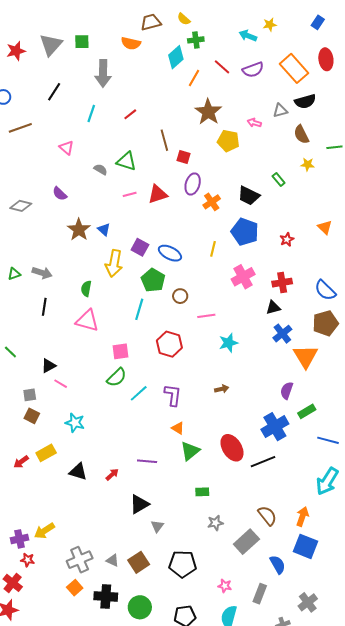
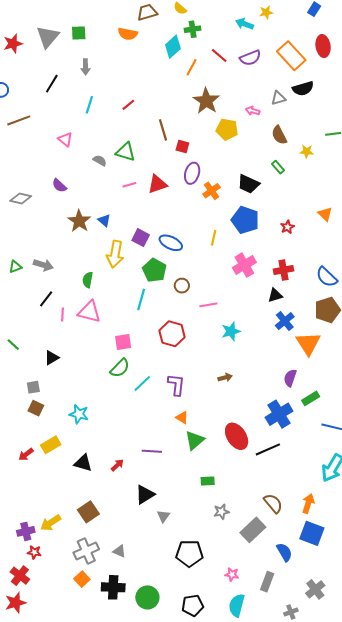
gray arrow: (103, 73) -> (85, 67), moved, size x0.6
brown semicircle: (301, 134) -> (279, 135), moved
black line: (44, 307) -> (46, 299), turned 30
pink line: (61, 384) -> (63, 314), moved, turned 64
brown square: (139, 562) -> (88, 512), moved

